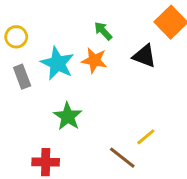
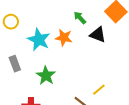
green arrow: (103, 31) -> (80, 18), moved
gray rectangle: (22, 77) -> (15, 64), moved

